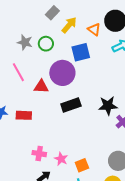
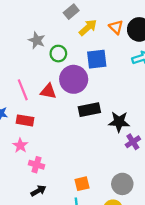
orange triangle: (94, 29) -> (116, 27), moved
green circle: (46, 44) -> (58, 54), moved
pink line: (18, 72) -> (23, 90), moved
black rectangle: (71, 105) -> (89, 110), moved
pink star: (61, 159) -> (20, 146), moved

